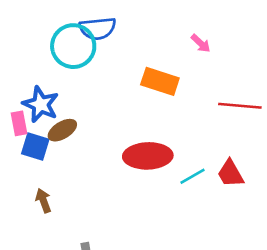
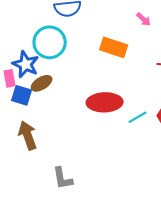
cyan circle: (73, 46) -> (50, 42), moved
brown arrow: (43, 201) -> (28, 135), size x1.6

